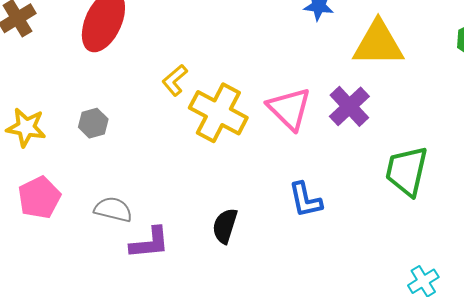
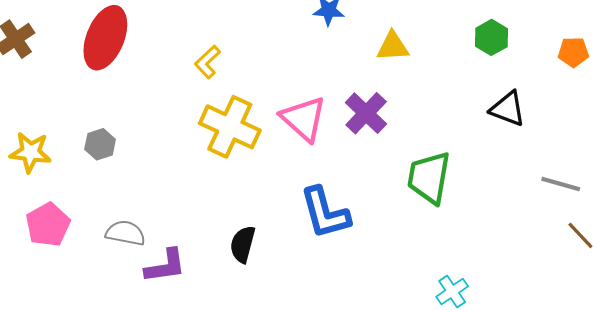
yellow triangle: (378, 44) -> (393, 46), size x0.6
yellow L-shape: (175, 80) -> (208, 62), moved
blue L-shape: (305, 200) -> (325, 213), size x1.4

